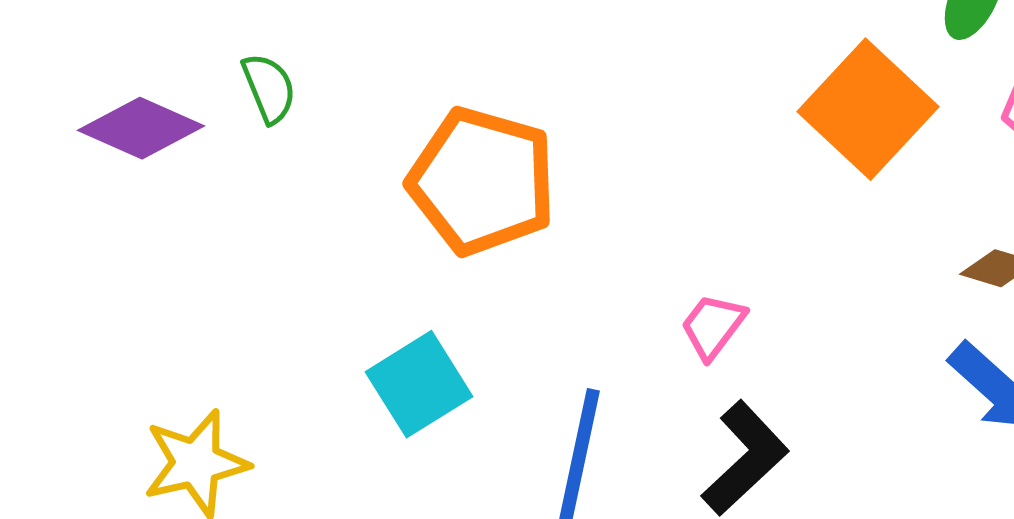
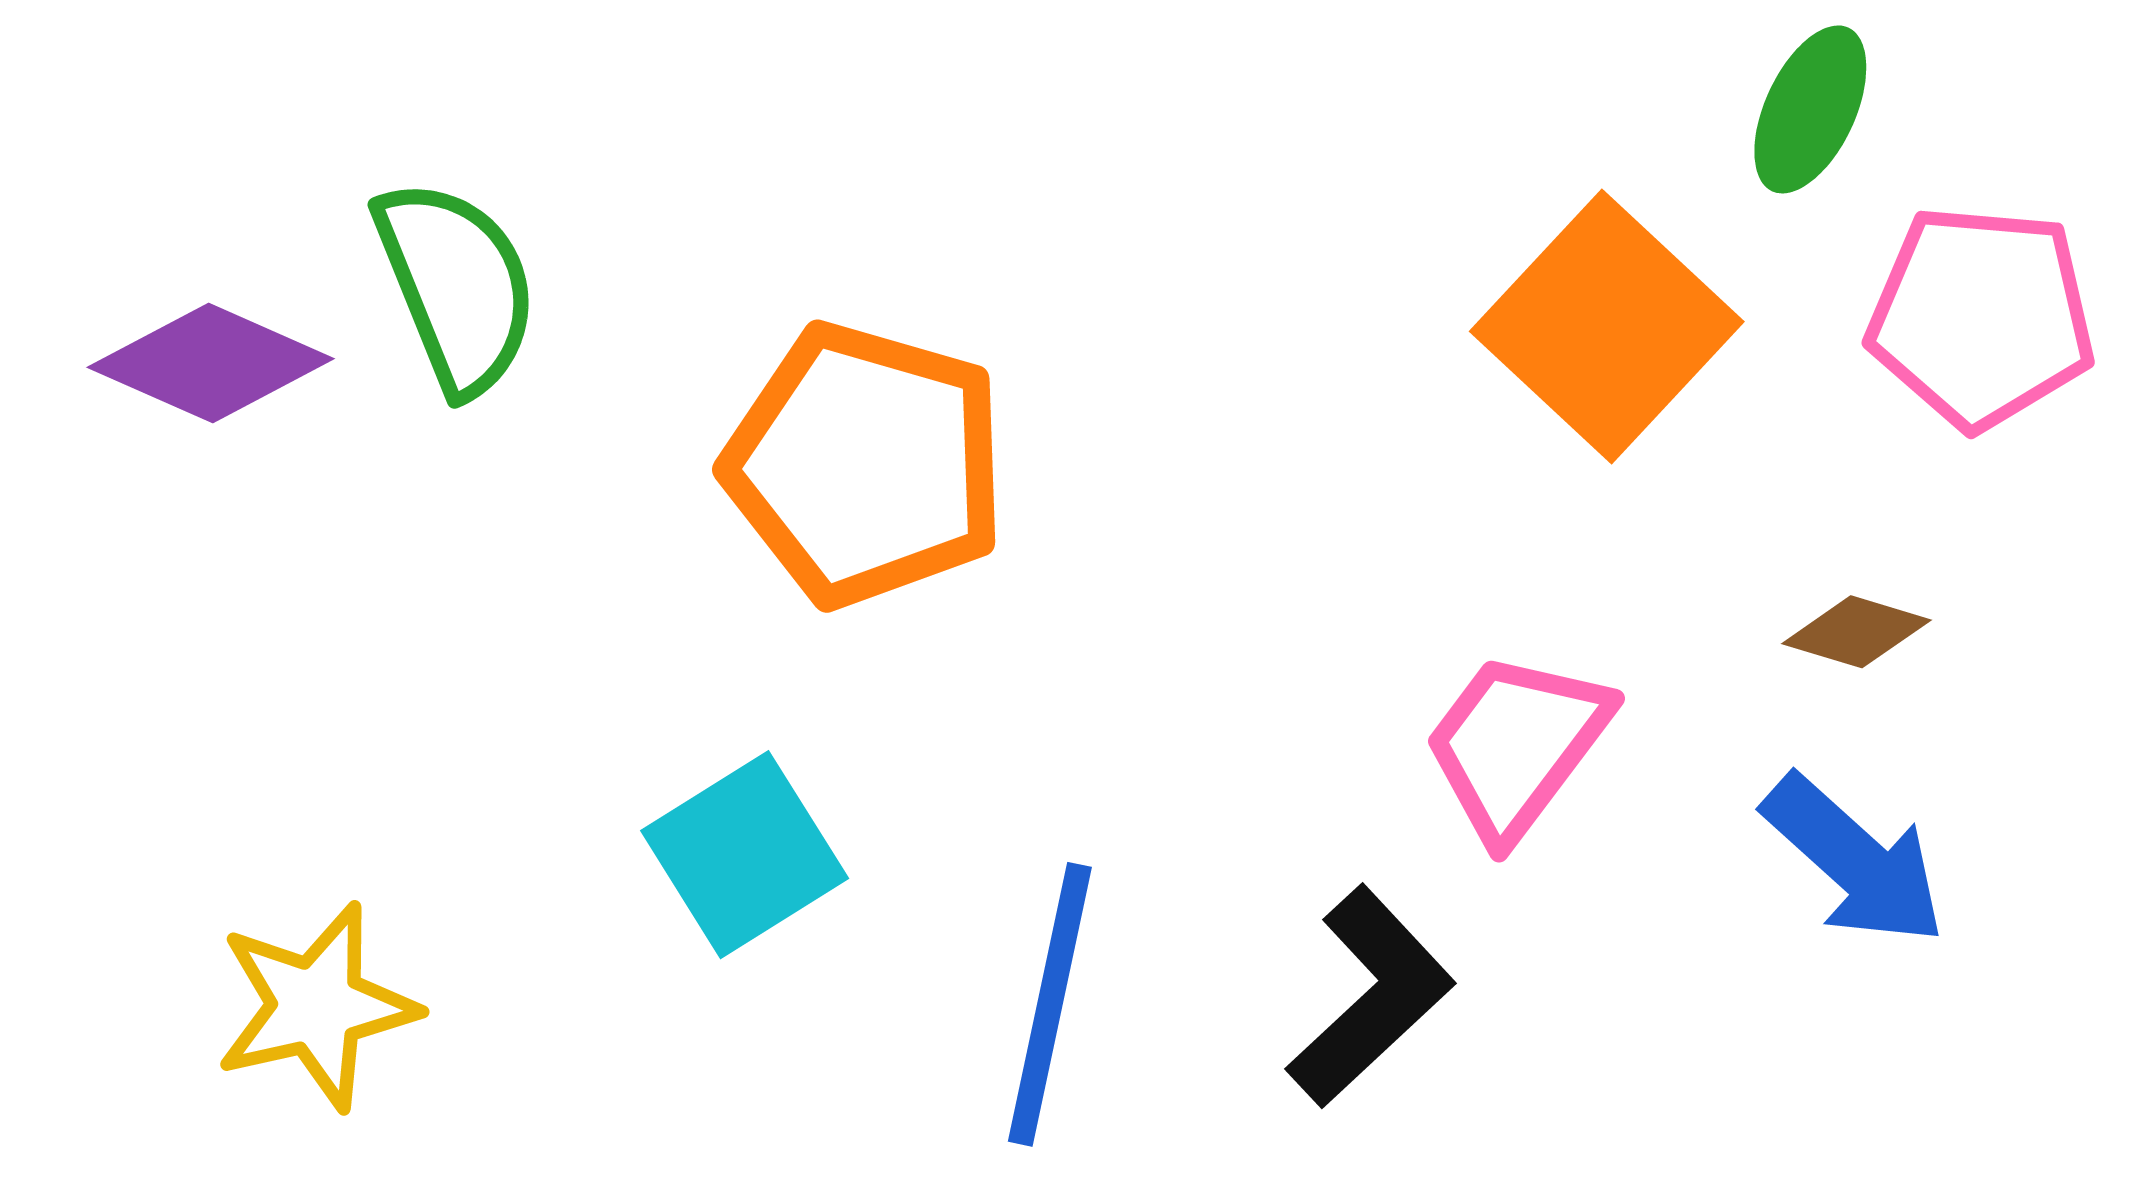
green semicircle: (269, 88) -> (457, 286), size x1.6
pink trapezoid: (713, 326) -> (1517, 745), moved, size x1.5

